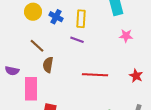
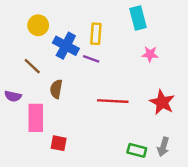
blue cross: (56, 17) -> (66, 46), moved, size x1.5
brown line: (37, 46) -> (32, 66), moved
red star: (136, 76) -> (162, 102), size x1.5

